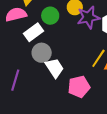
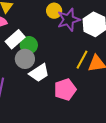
green circle: (50, 16) -> (29, 45), moved
white trapezoid: (54, 68) -> (39, 73), turned 95

